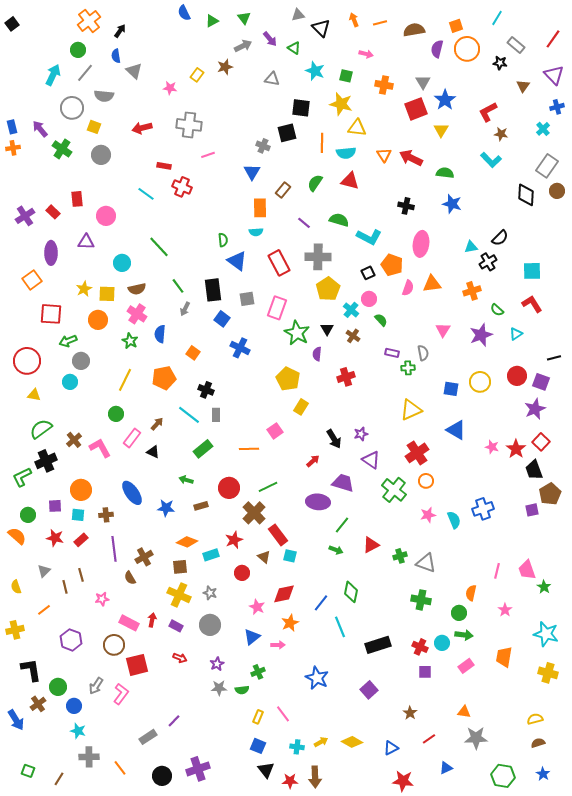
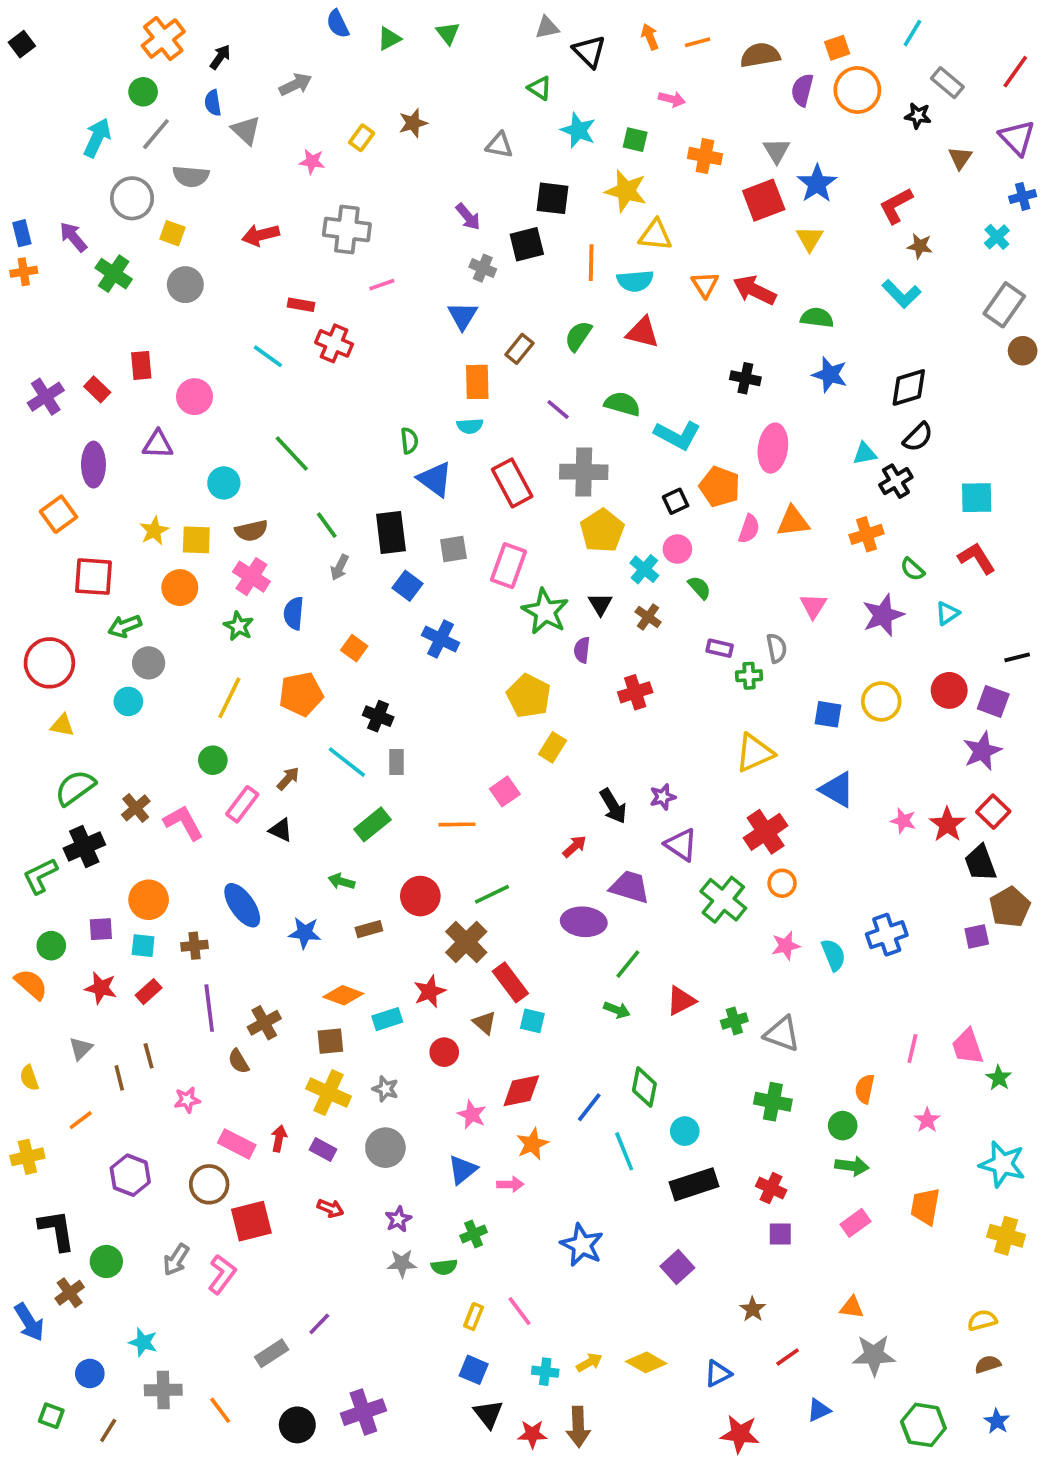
purple arrow: (270, 39) -> (468, 217), moved
gray arrow: (243, 46) -> (295, 84), moved
black diamond: (526, 195) -> (909, 387), moved, turned 70
cyan circle: (442, 643) -> (685, 1131), moved
blue circle: (74, 706) -> (90, 1373), moved

